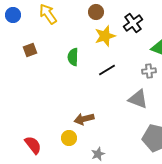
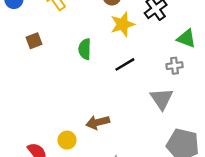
gray triangle: (138, 99) -> (162, 99), turned 35
yellow circle: (69, 138) -> (67, 140), moved

